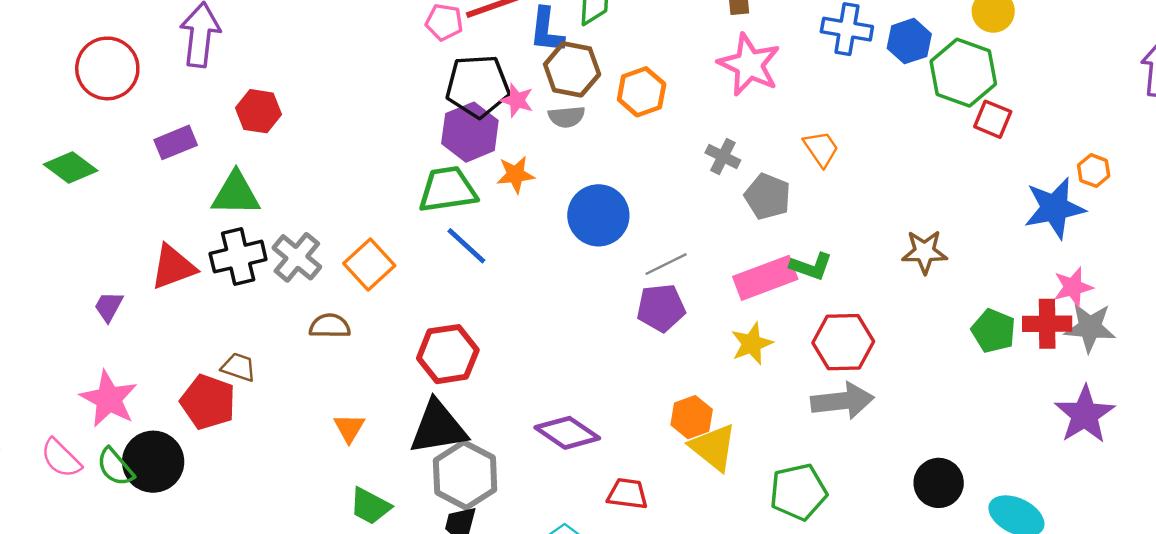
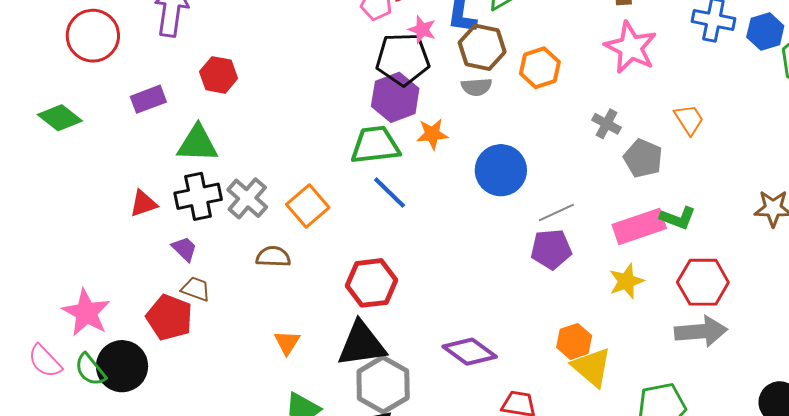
pink star: (517, 100) -> (422, 30), moved
red triangle: (173, 267) -> (143, 204), size x0.7
purple trapezoid: (109, 306) -> (184, 249), moved, turned 104

